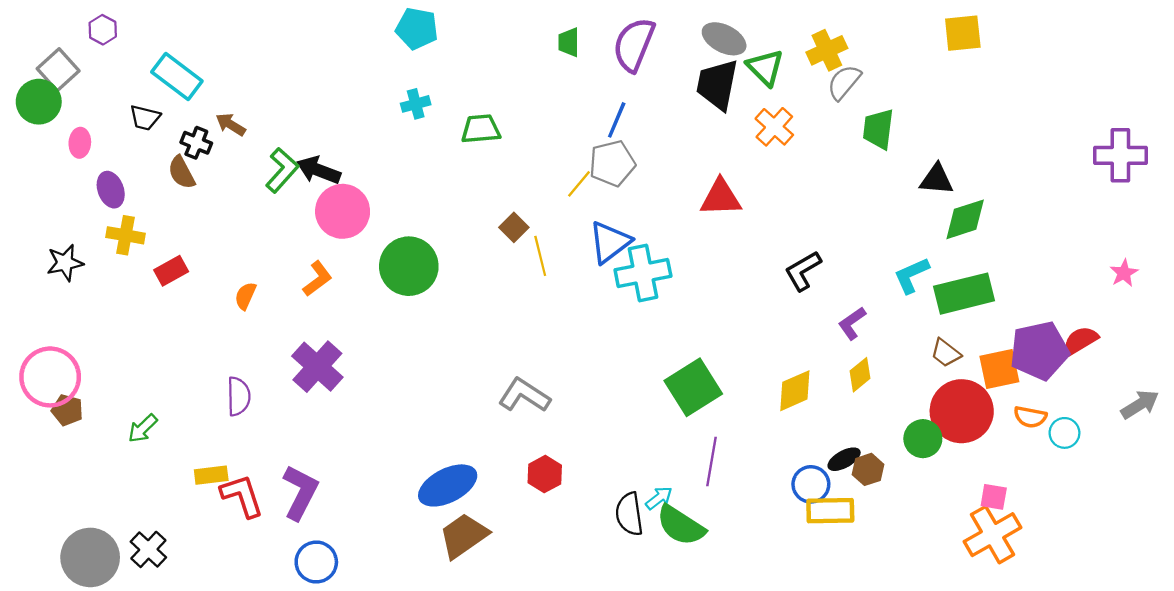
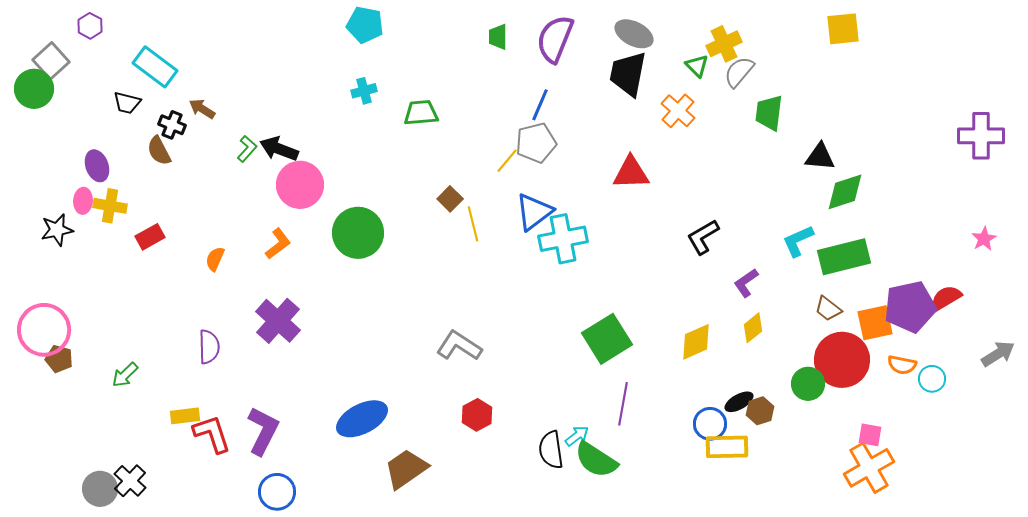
green triangle: (765, 67) -> (697, 66), moved, size x0.7
pink ellipse: (80, 143) -> (83, 201), moved
green L-shape: (282, 170) -> (247, 149), size x0.7
blue ellipse: (448, 485) -> (362, 419), moved
gray circle: (90, 557) -> (100, 489), moved, size x0.7

